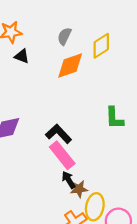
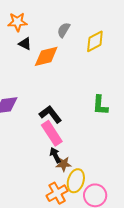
orange diamond: (70, 66) -> (46, 56), moved

